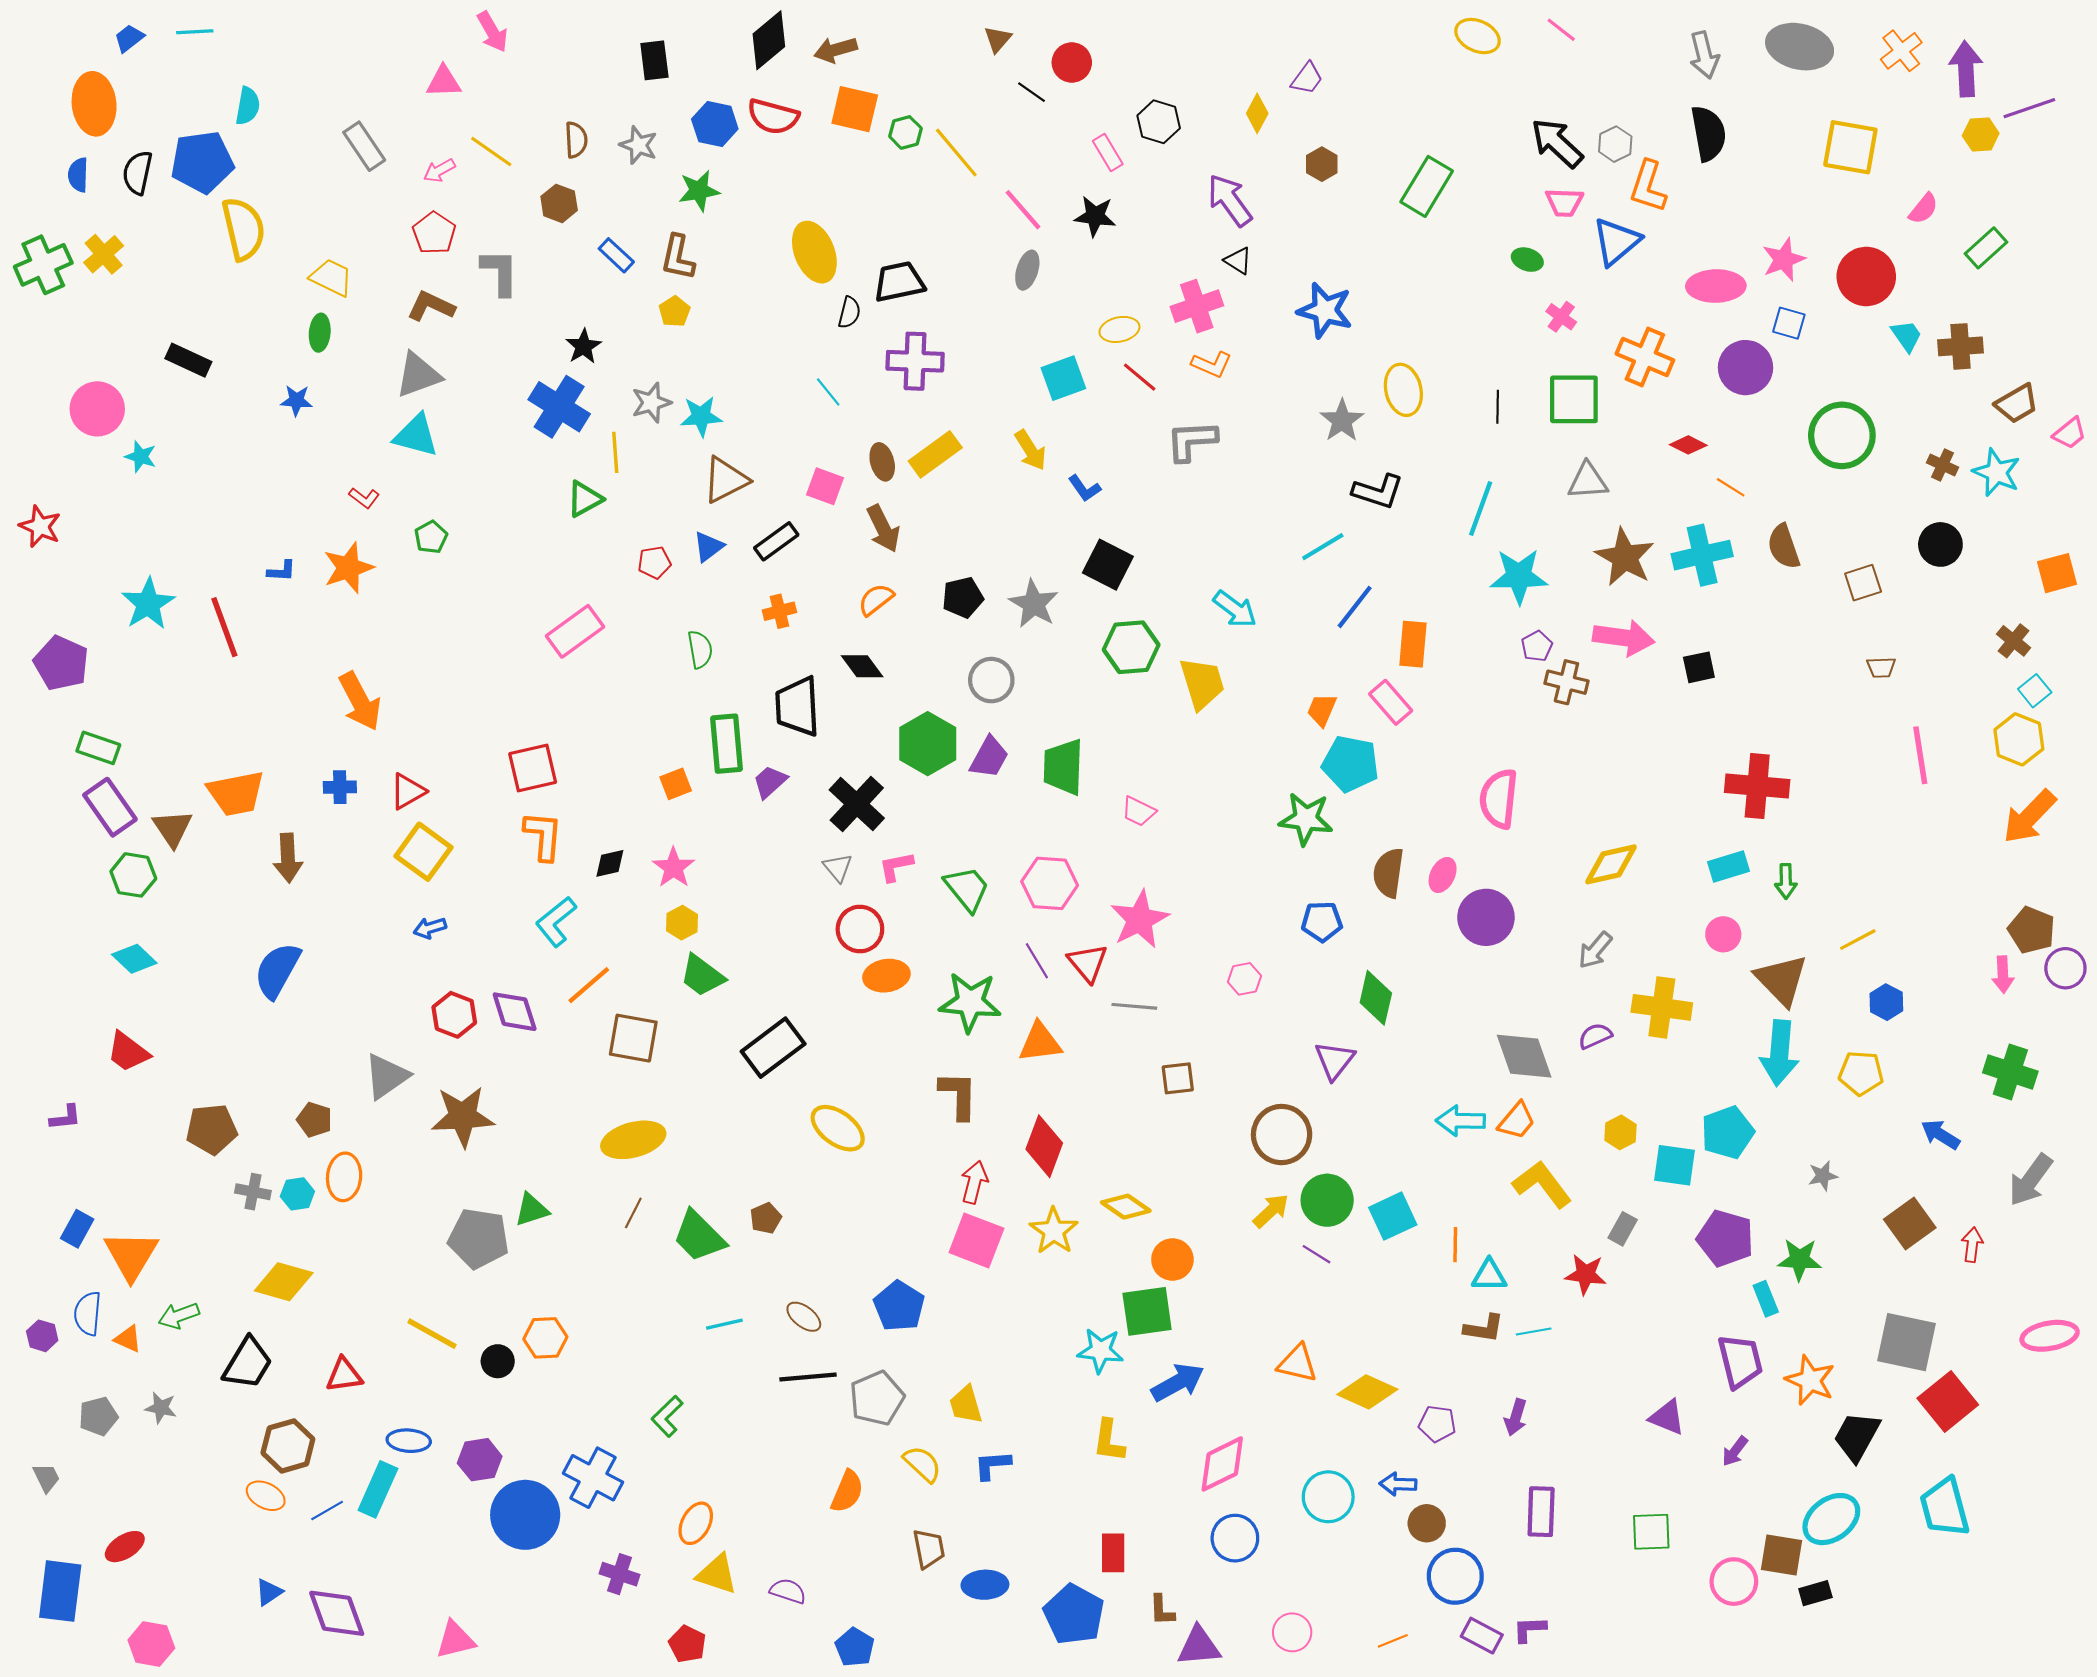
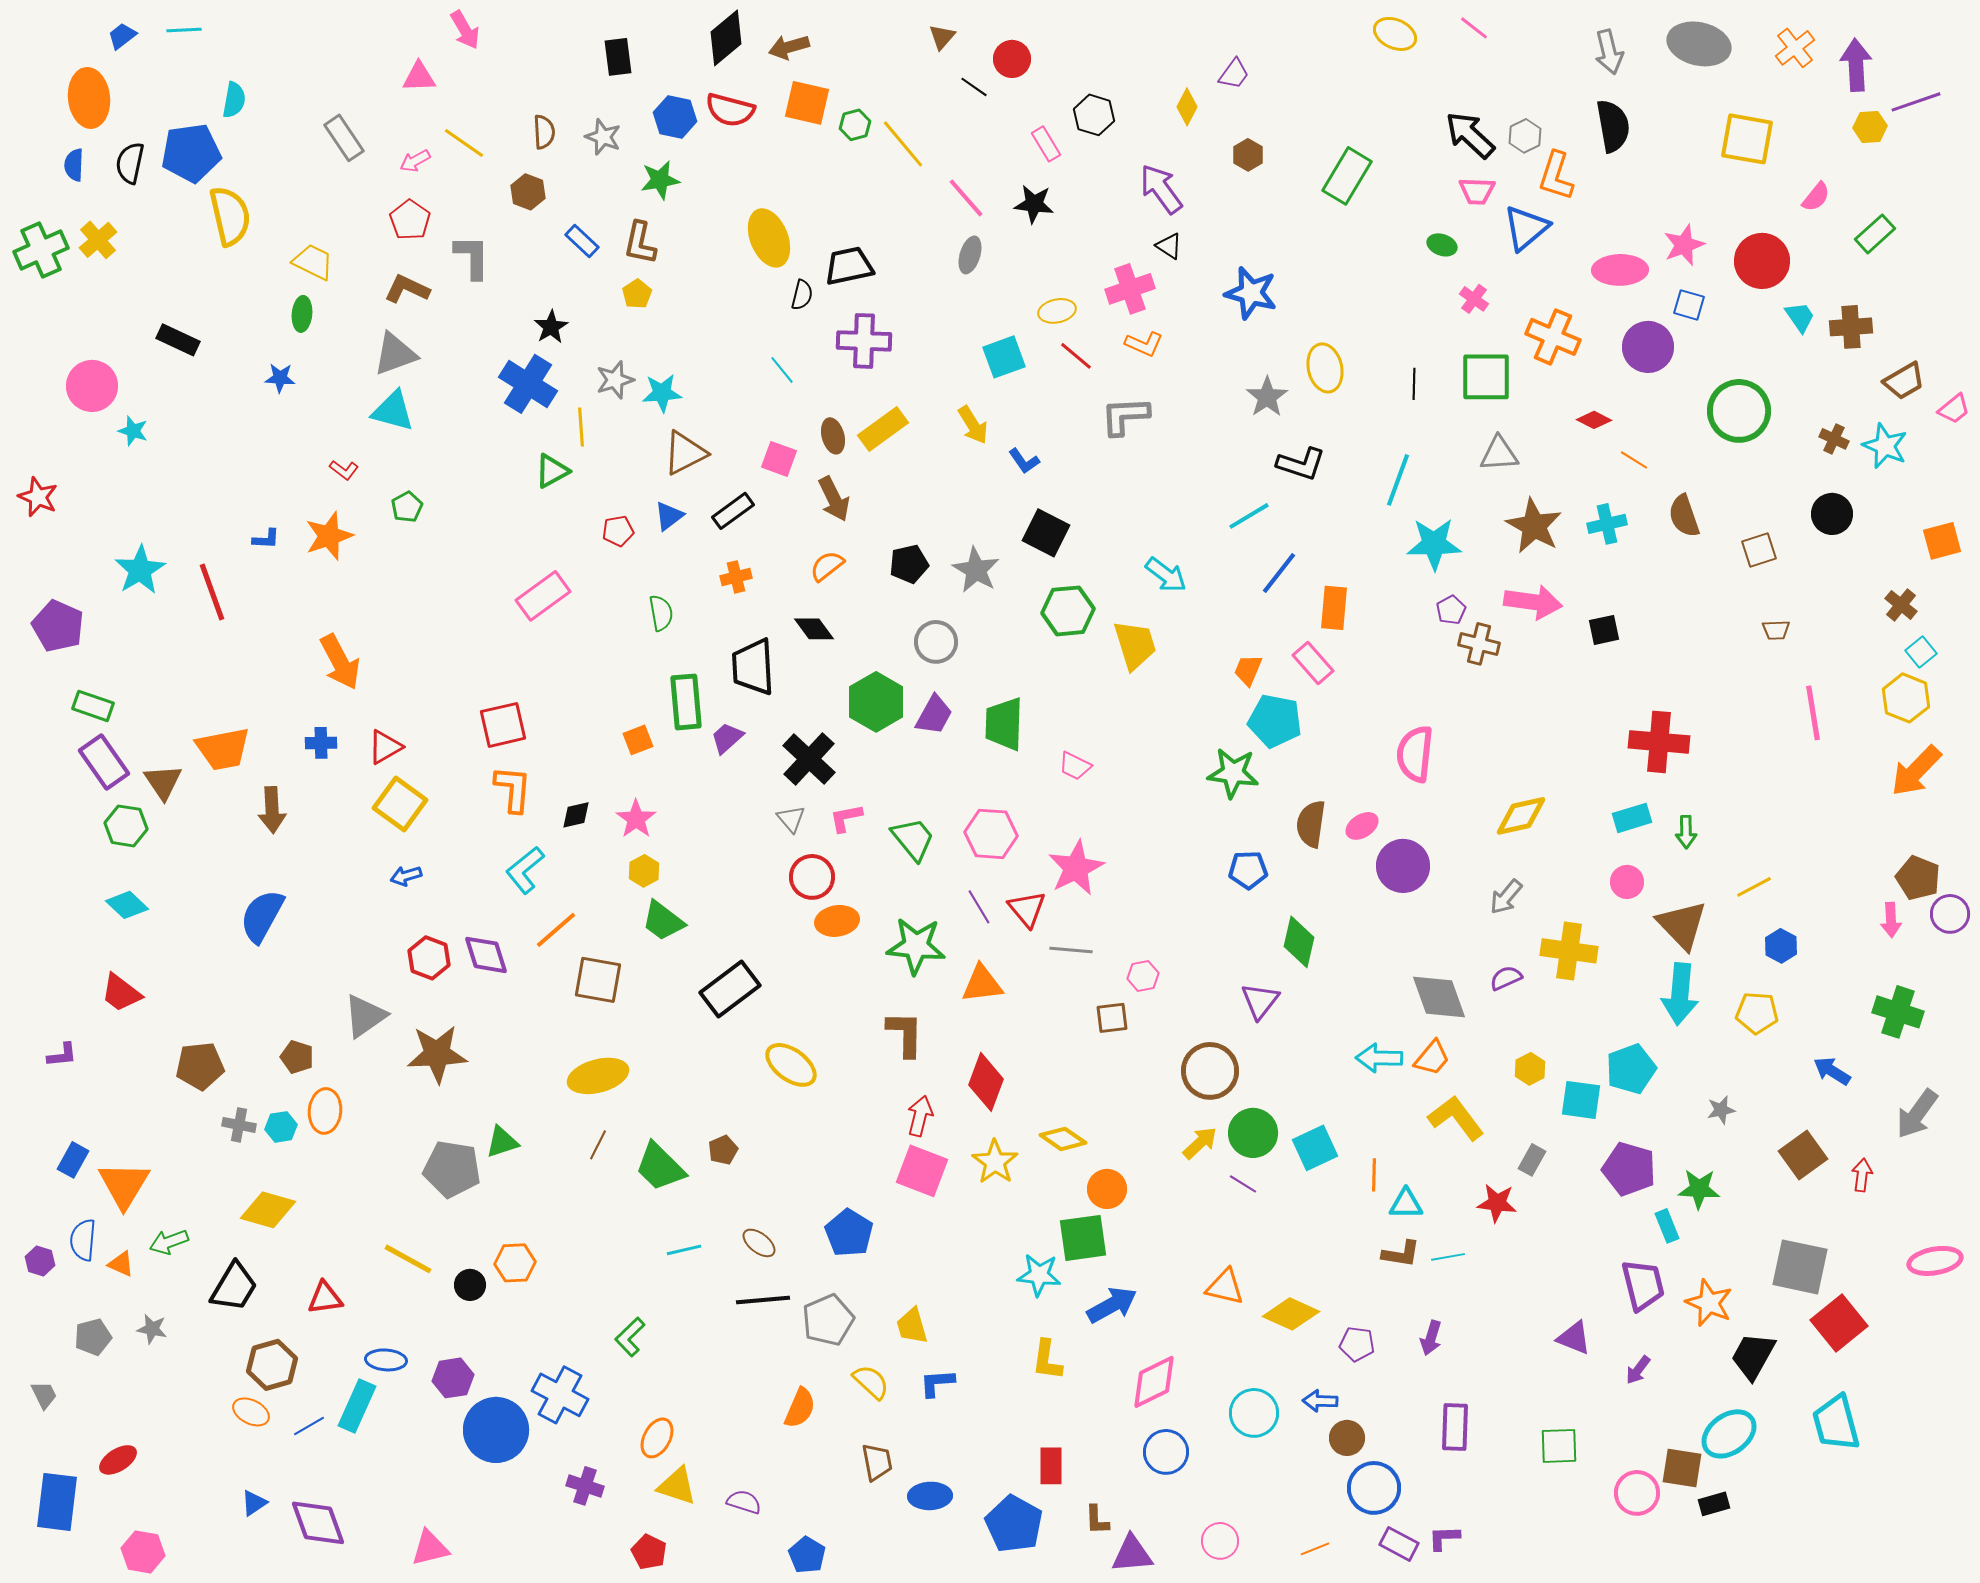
cyan cross: (1702, 555) -> (1607, 524), size x0.7
pink ellipse: (1443, 875) -> (1362, 826), turned 32
pink hexagon: (1244, 979) -> (1143, 976), moved

